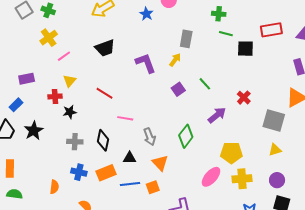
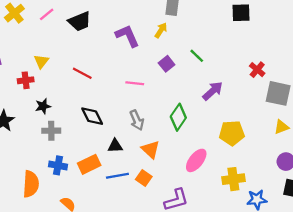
pink line: (64, 56) -> (47, 14), moved
red cross: (244, 98) -> (257, 70), moved
black star: (70, 112) -> (43, 106), moved
pink line: (125, 118) -> (135, 83), moved
black diamond: (103, 140) -> (92, 116), moved, turned -35
pink ellipse: (211, 177) -> (196, 160), moved
yellow cross: (242, 179) -> (233, 179), moved
orange semicircle: (54, 187) -> (31, 184), size x1.6
orange square: (153, 187) -> (144, 178), turned -32

